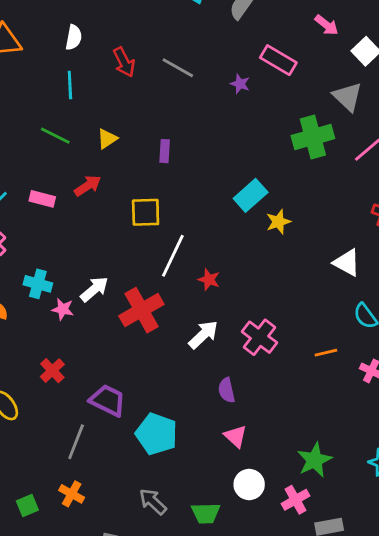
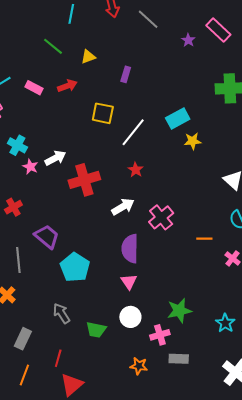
white line: (173, 256) -> (133, 132), moved
purple semicircle: (227, 390) -> (130, 249), size x1.6
gray line: (76, 442) -> (18, 260), turned -40

